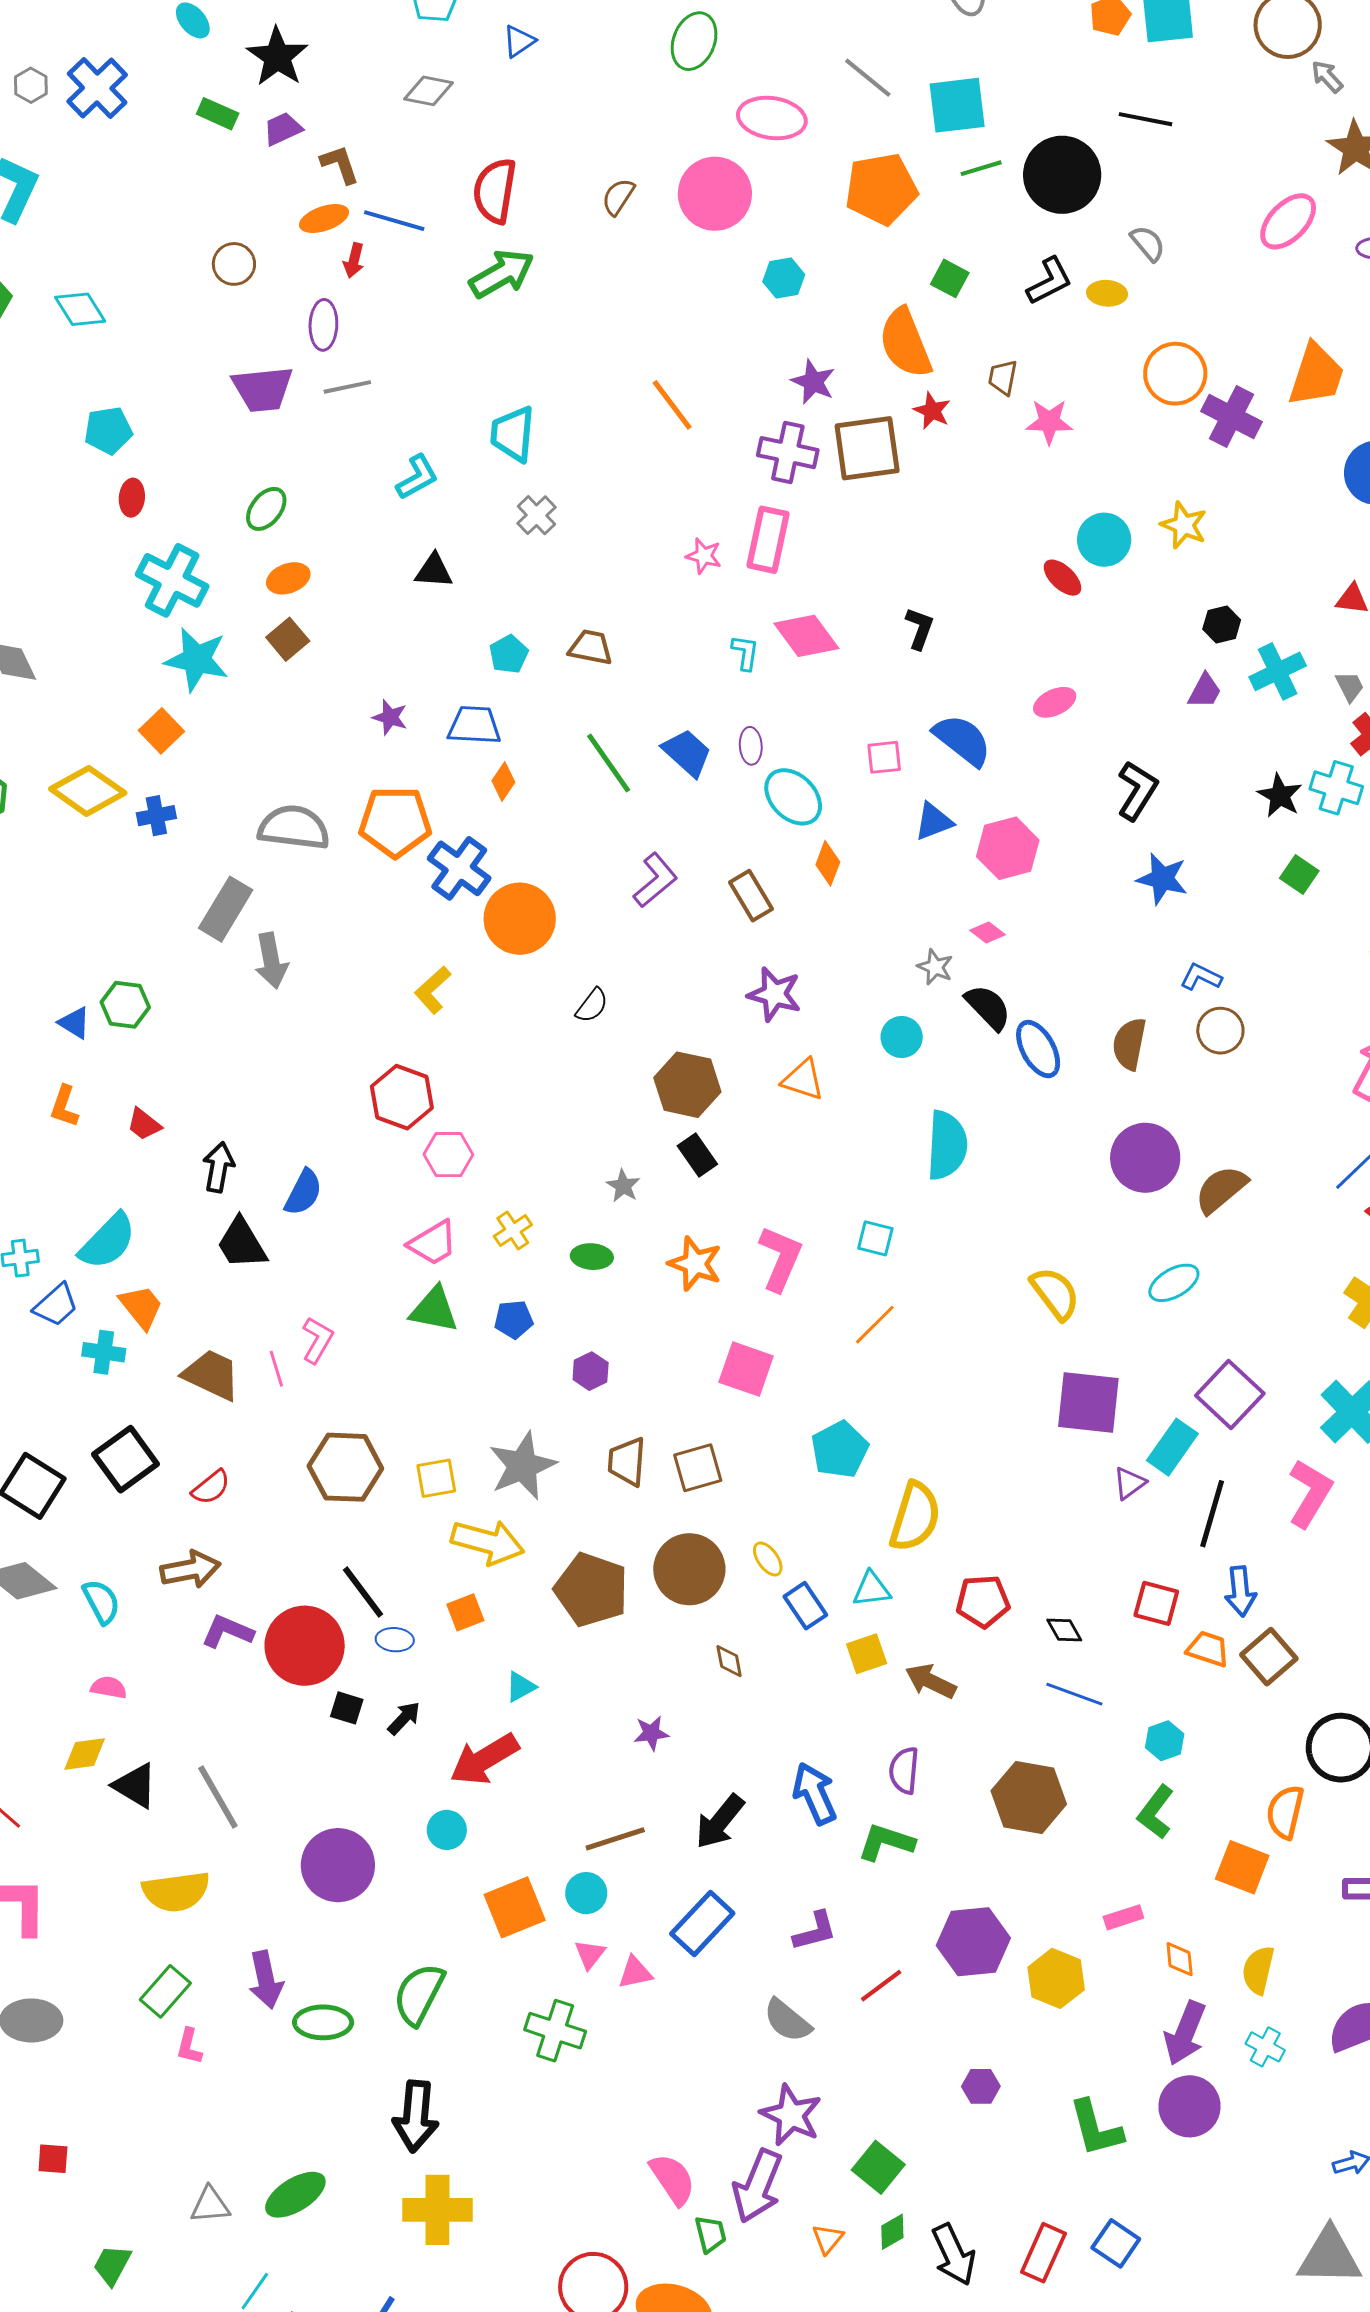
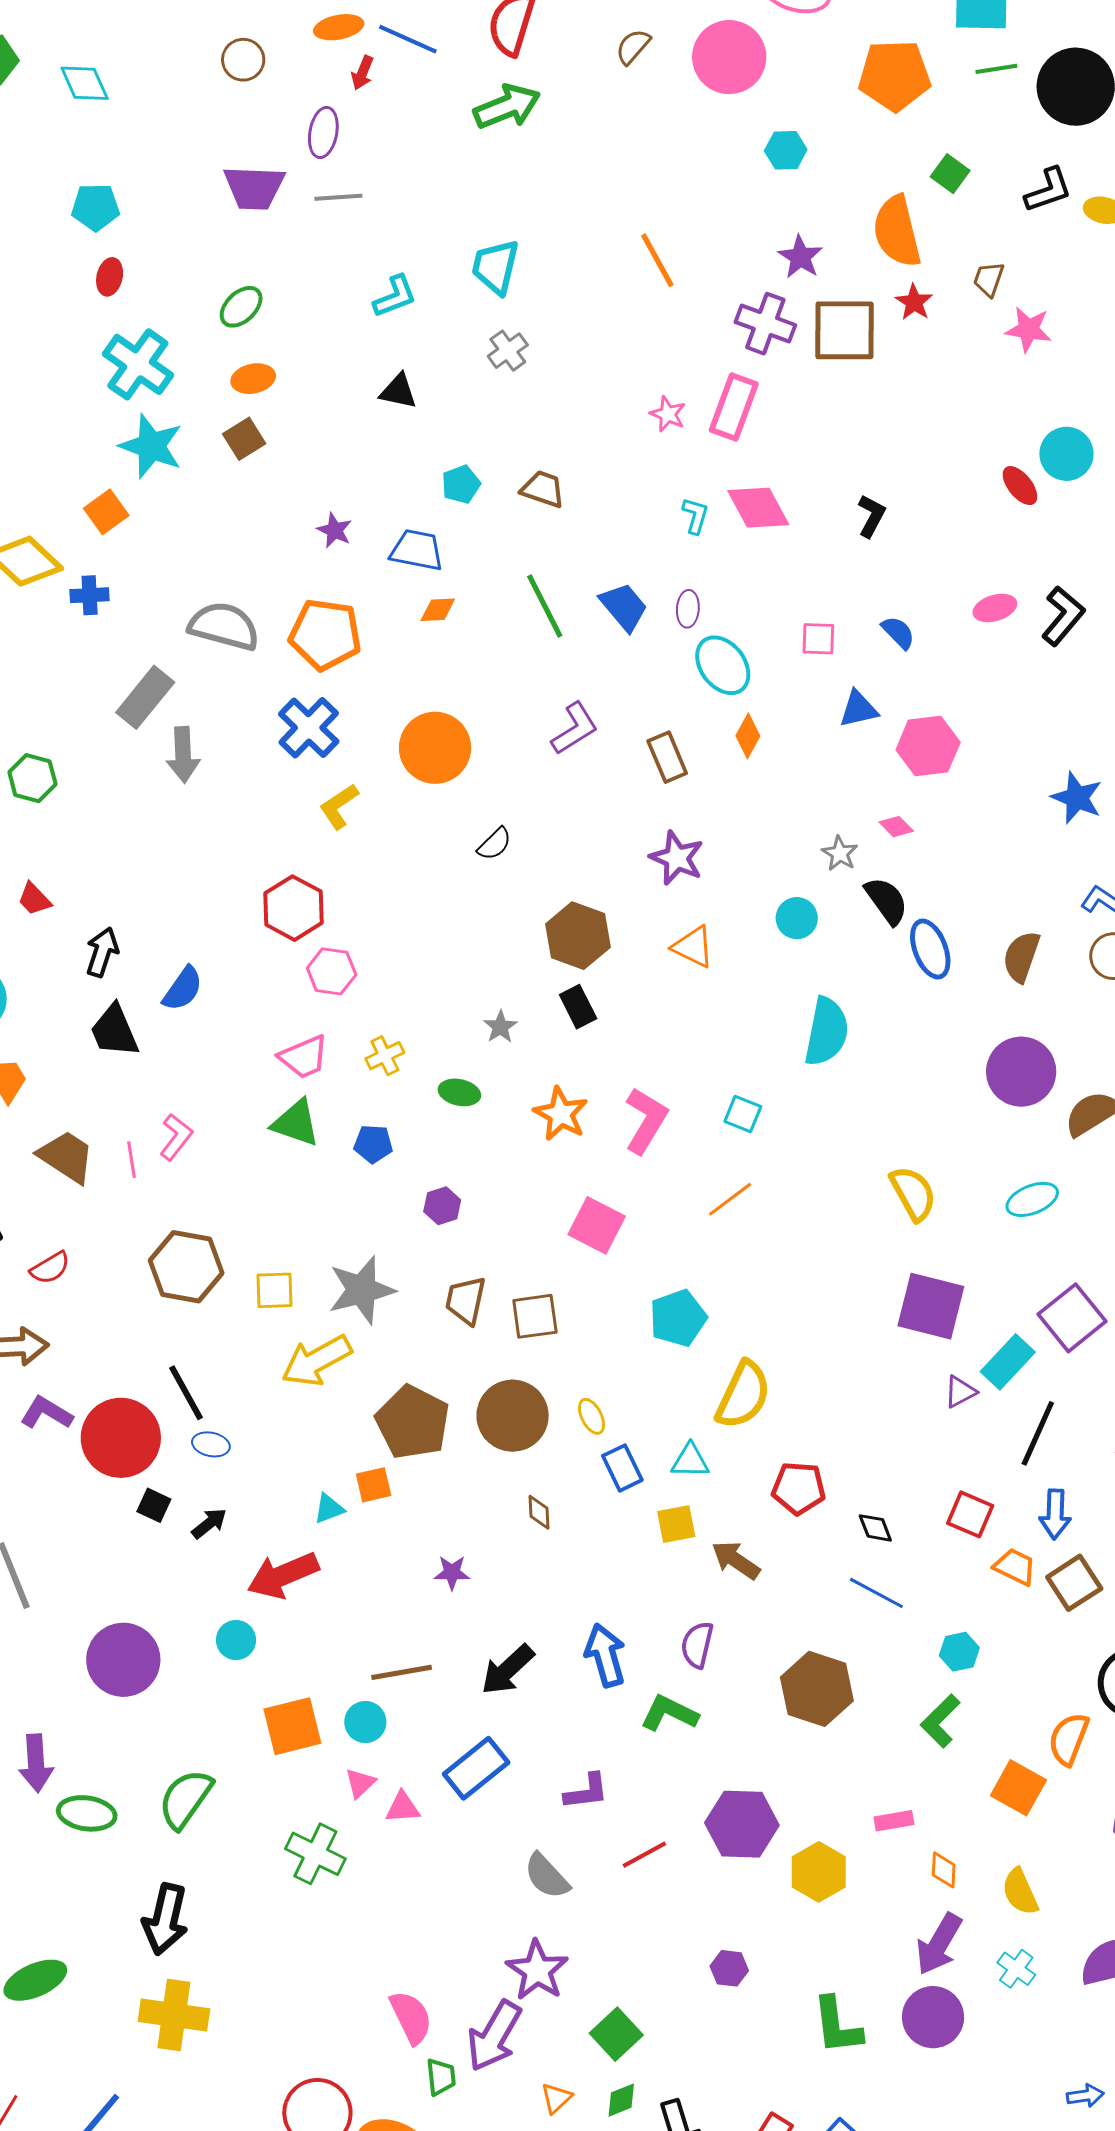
blue semicircle: (962, 740) -> (898, 632), size x0.6
orange diamond: (503, 782) -> (438, 610), turned 45
black L-shape: (1137, 791) -> (1063, 616), moved
blue cross: (459, 868) -> (309, 728), moved
yellow arrow: (488, 1542) -> (317, 1361), turned 128
orange square: (465, 1612) -> (374, 1485), moved
yellow semicircle: (1258, 1970) -> (1020, 1892), turned -45

